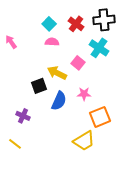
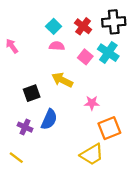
pink square: (78, 63) -> (85, 57), moved
black square: (39, 86) -> (32, 93), moved
blue semicircle: (59, 101) -> (49, 119), moved

